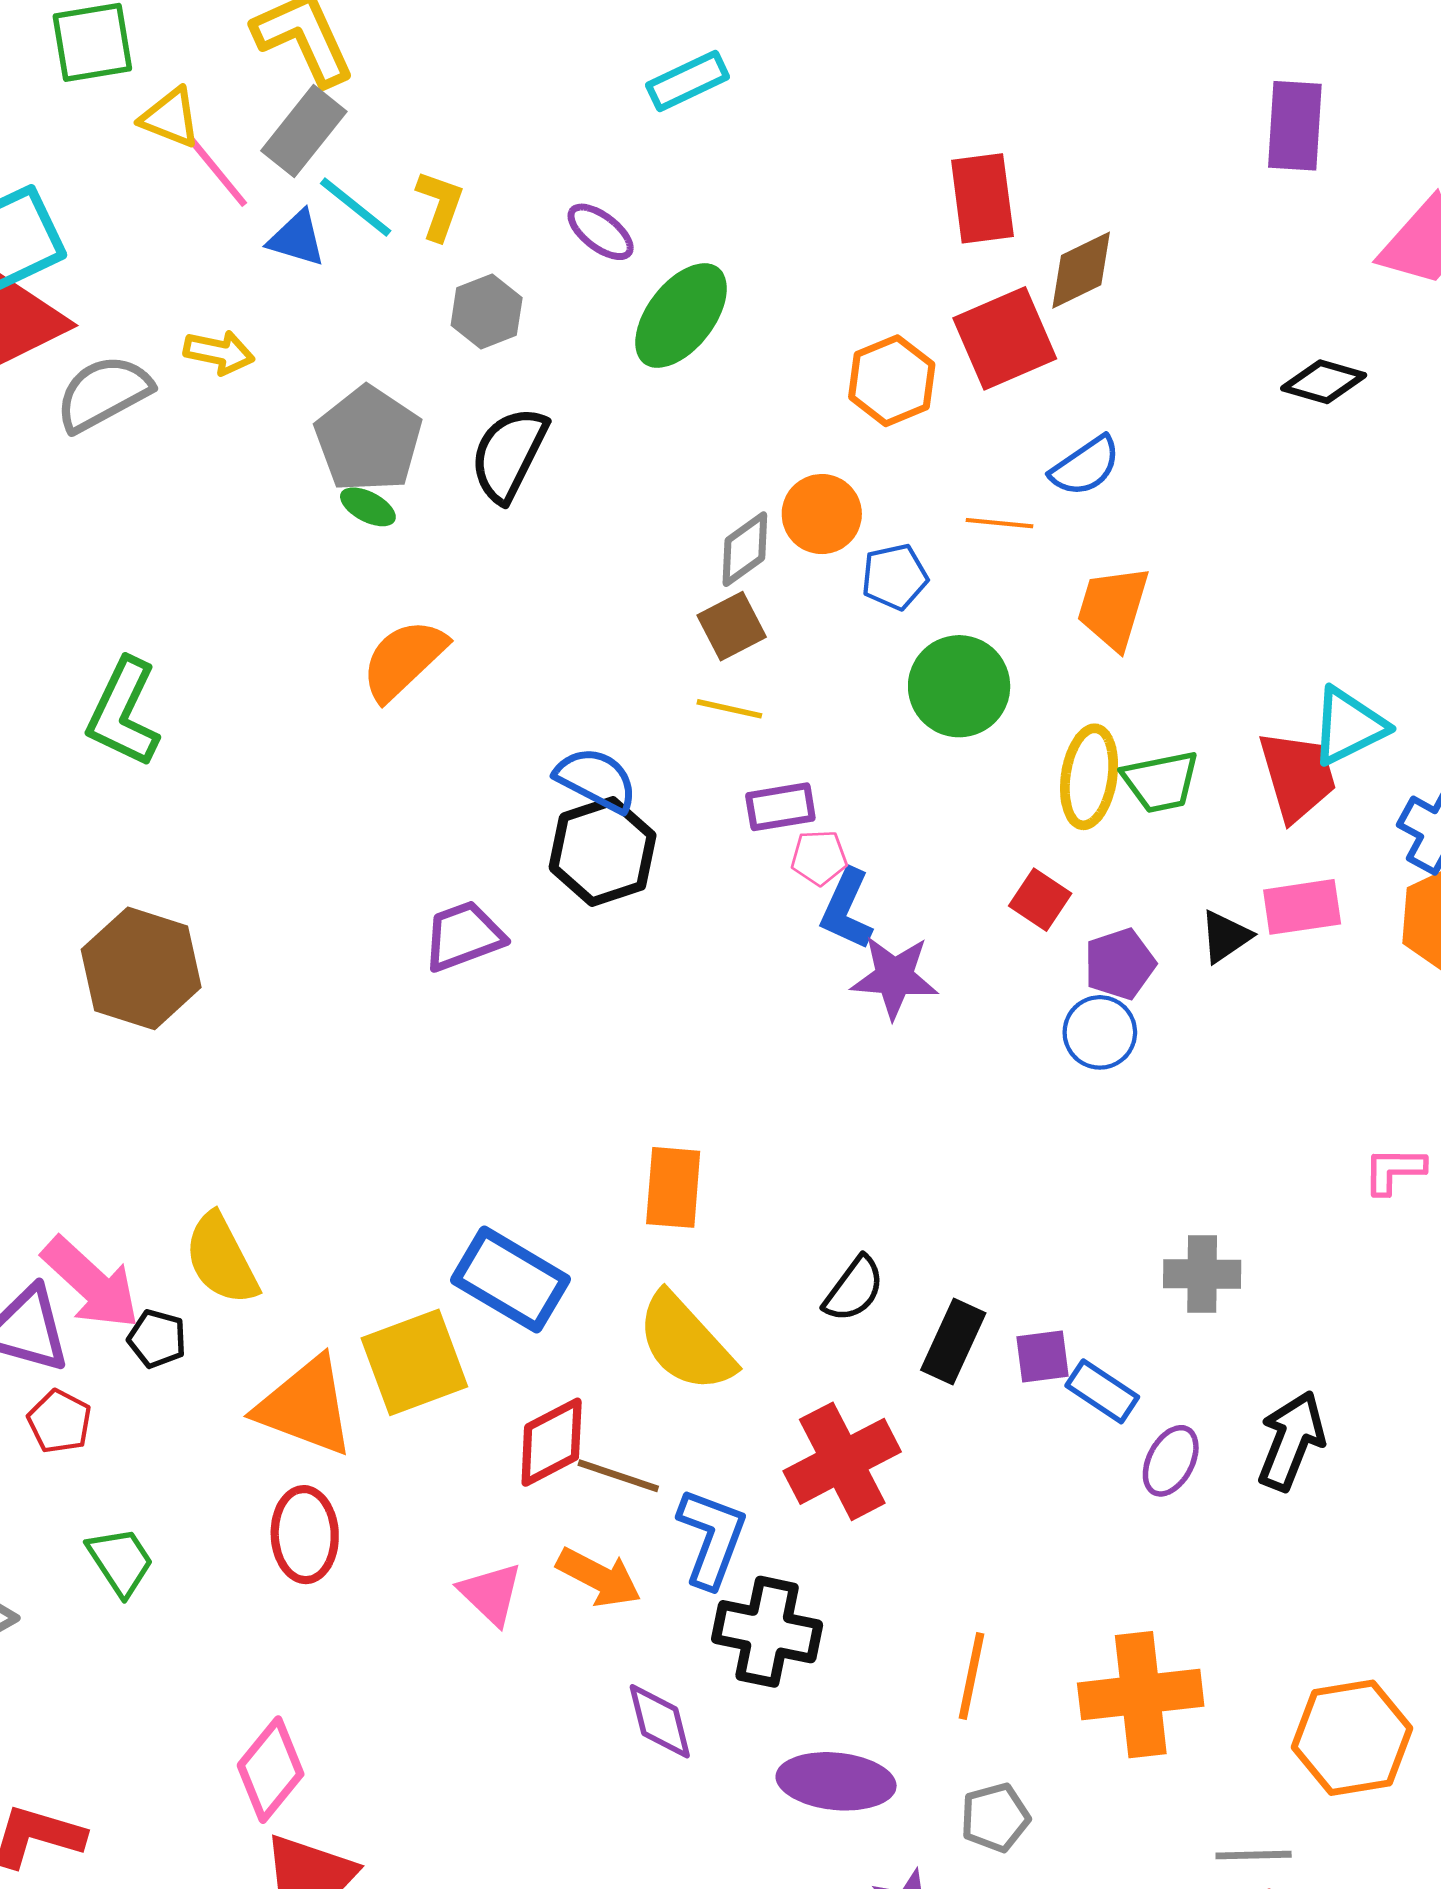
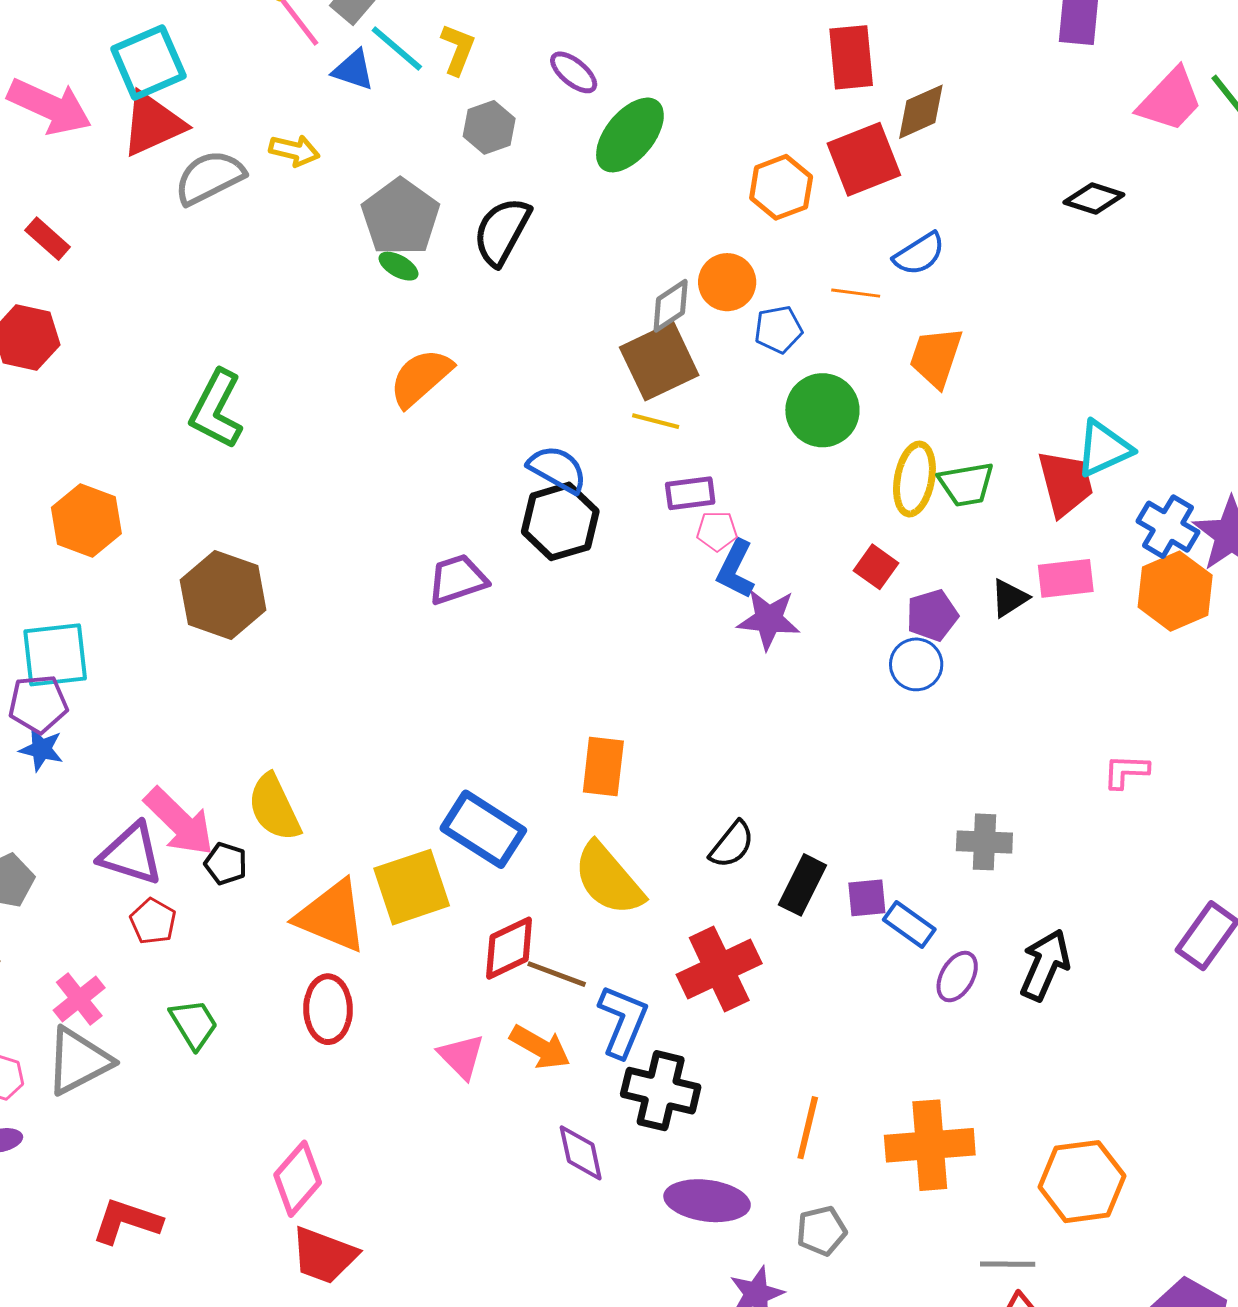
brown square: (732, 626) -> (659, 361), size x1.6

